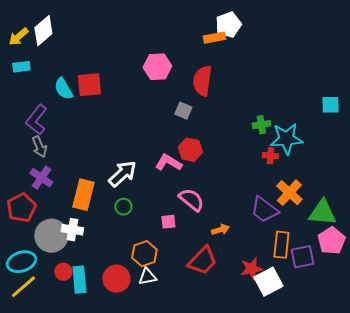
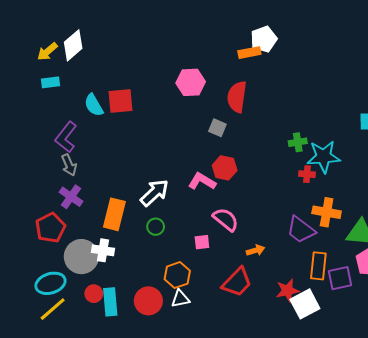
orange cross: (289, 193) -> (327, 212), turned -32

